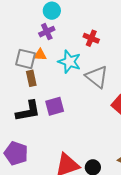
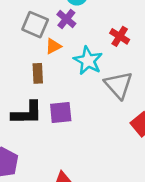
purple cross: (47, 32) -> (66, 19), turned -35
orange triangle: (40, 55) -> (53, 46), turned -40
gray square: (26, 59) -> (35, 25), moved

